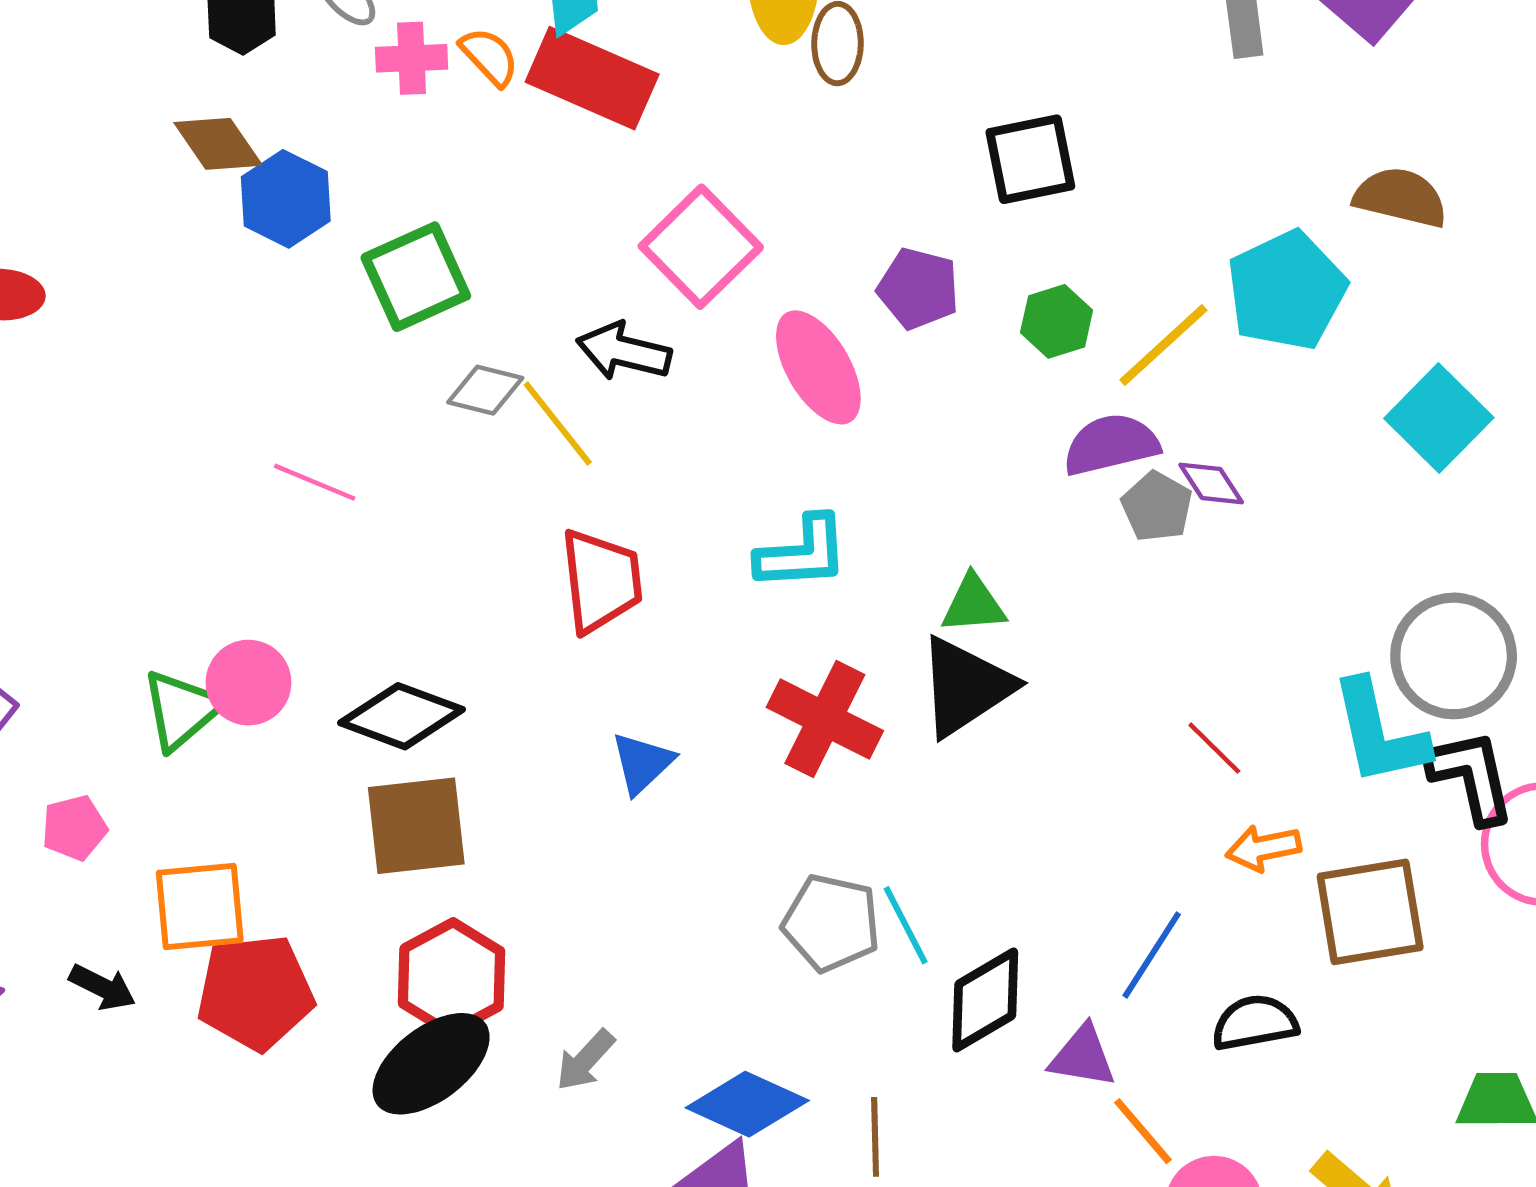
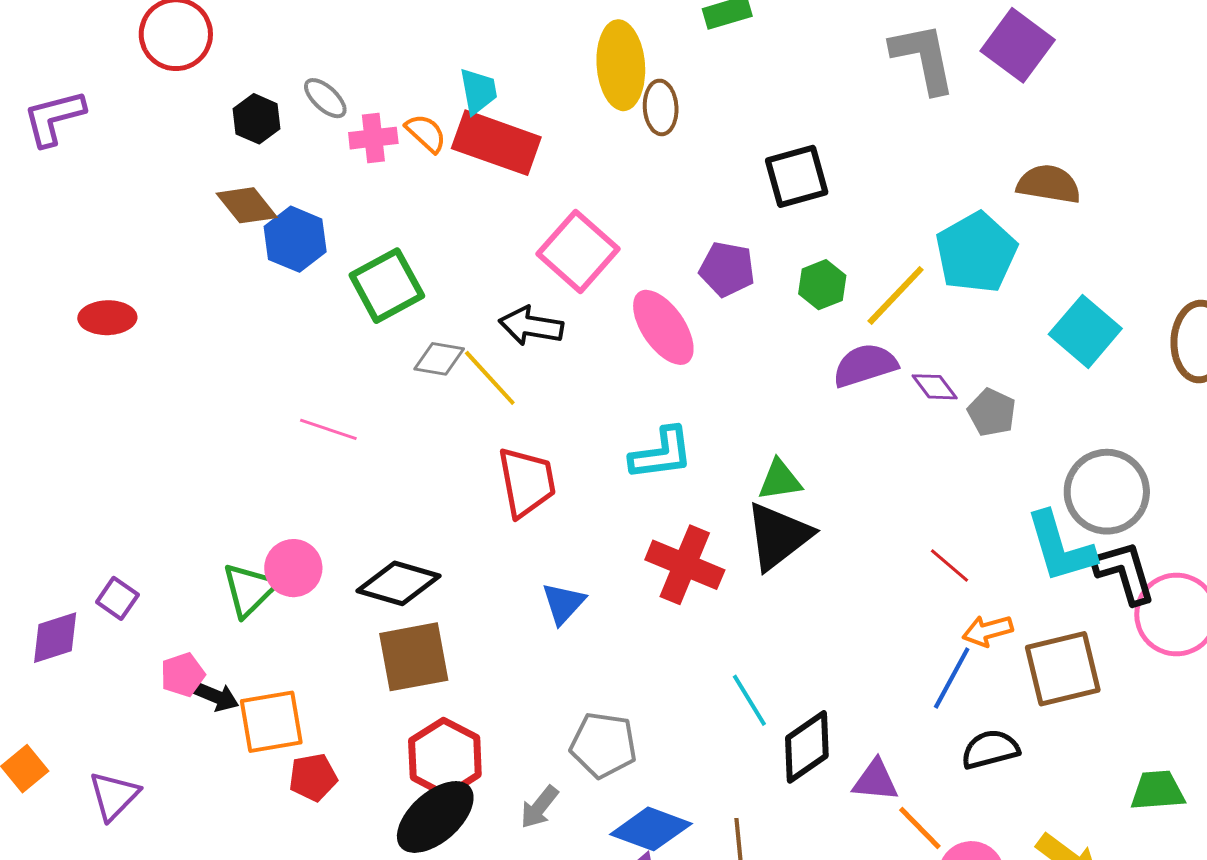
gray pentagon: (1157, 507) -> (992, 412), moved
gray pentagon: (831, 923) -> (603, 745), moved
blue line: (1152, 955) -> (952, 678), moved
black arrow: (102, 987) -> (216, 696), moved
red pentagon: (255, 992) -> (313, 777), size x0.6

